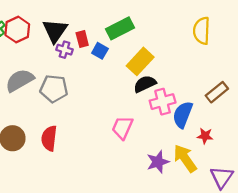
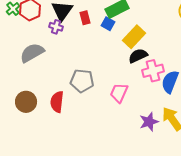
purple cross: (64, 50) -> (56, 27), moved
blue square: (100, 51) -> (108, 24), moved
gray pentagon: (54, 89) -> (82, 81), moved

